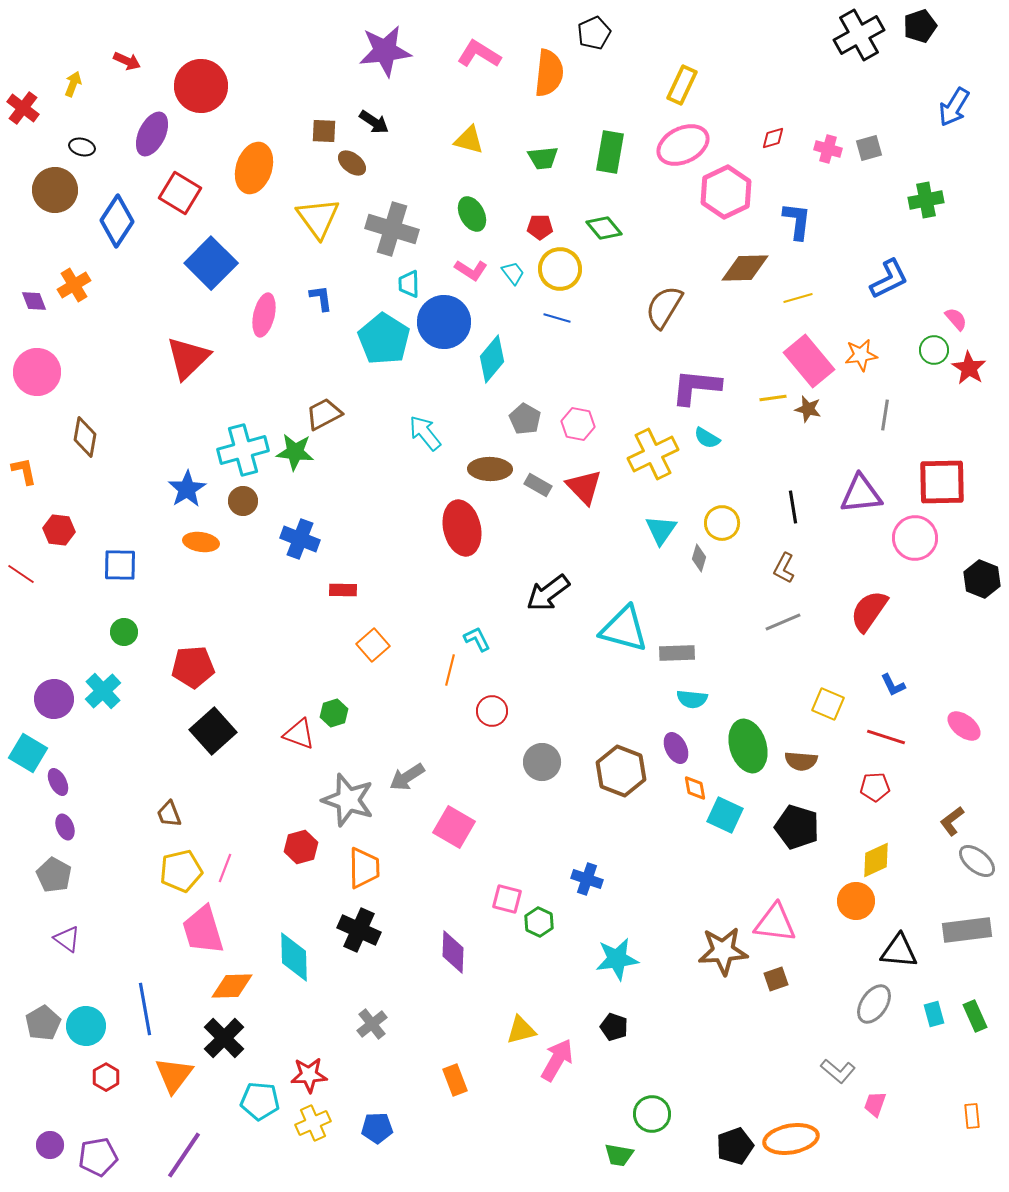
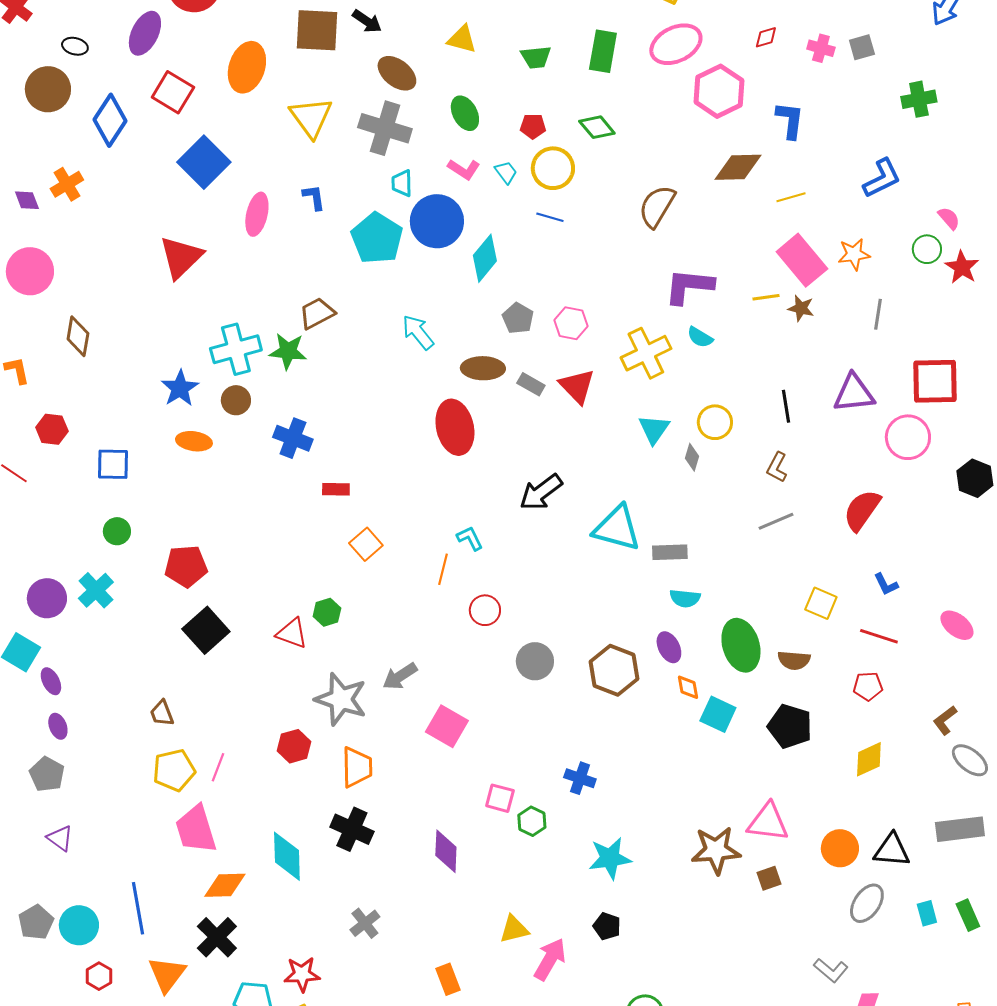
brown square: (324, 131) -> (317, 30), size x1.8
brown ellipse: (352, 163) -> (397, 73), moved, size x1.4
orange circle: (856, 901) -> (840, 848), moved

